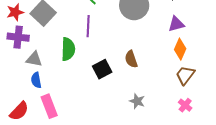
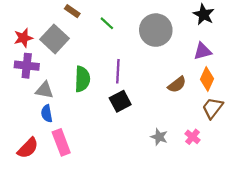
purple line: (88, 26) -> (118, 71), moved
brown semicircle: (131, 59) -> (177, 85), moved, turned -108
pink cross: (185, 105) -> (192, 137), moved

